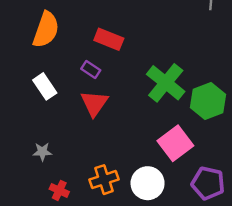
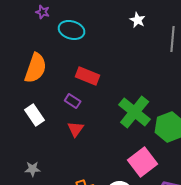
red triangle: (94, 103) -> (76, 129), size x0.7

